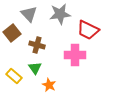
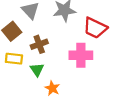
brown cross: (37, 45) -> (39, 44), turned -35
yellow rectangle: (14, 76) -> (14, 59), moved, turned -35

